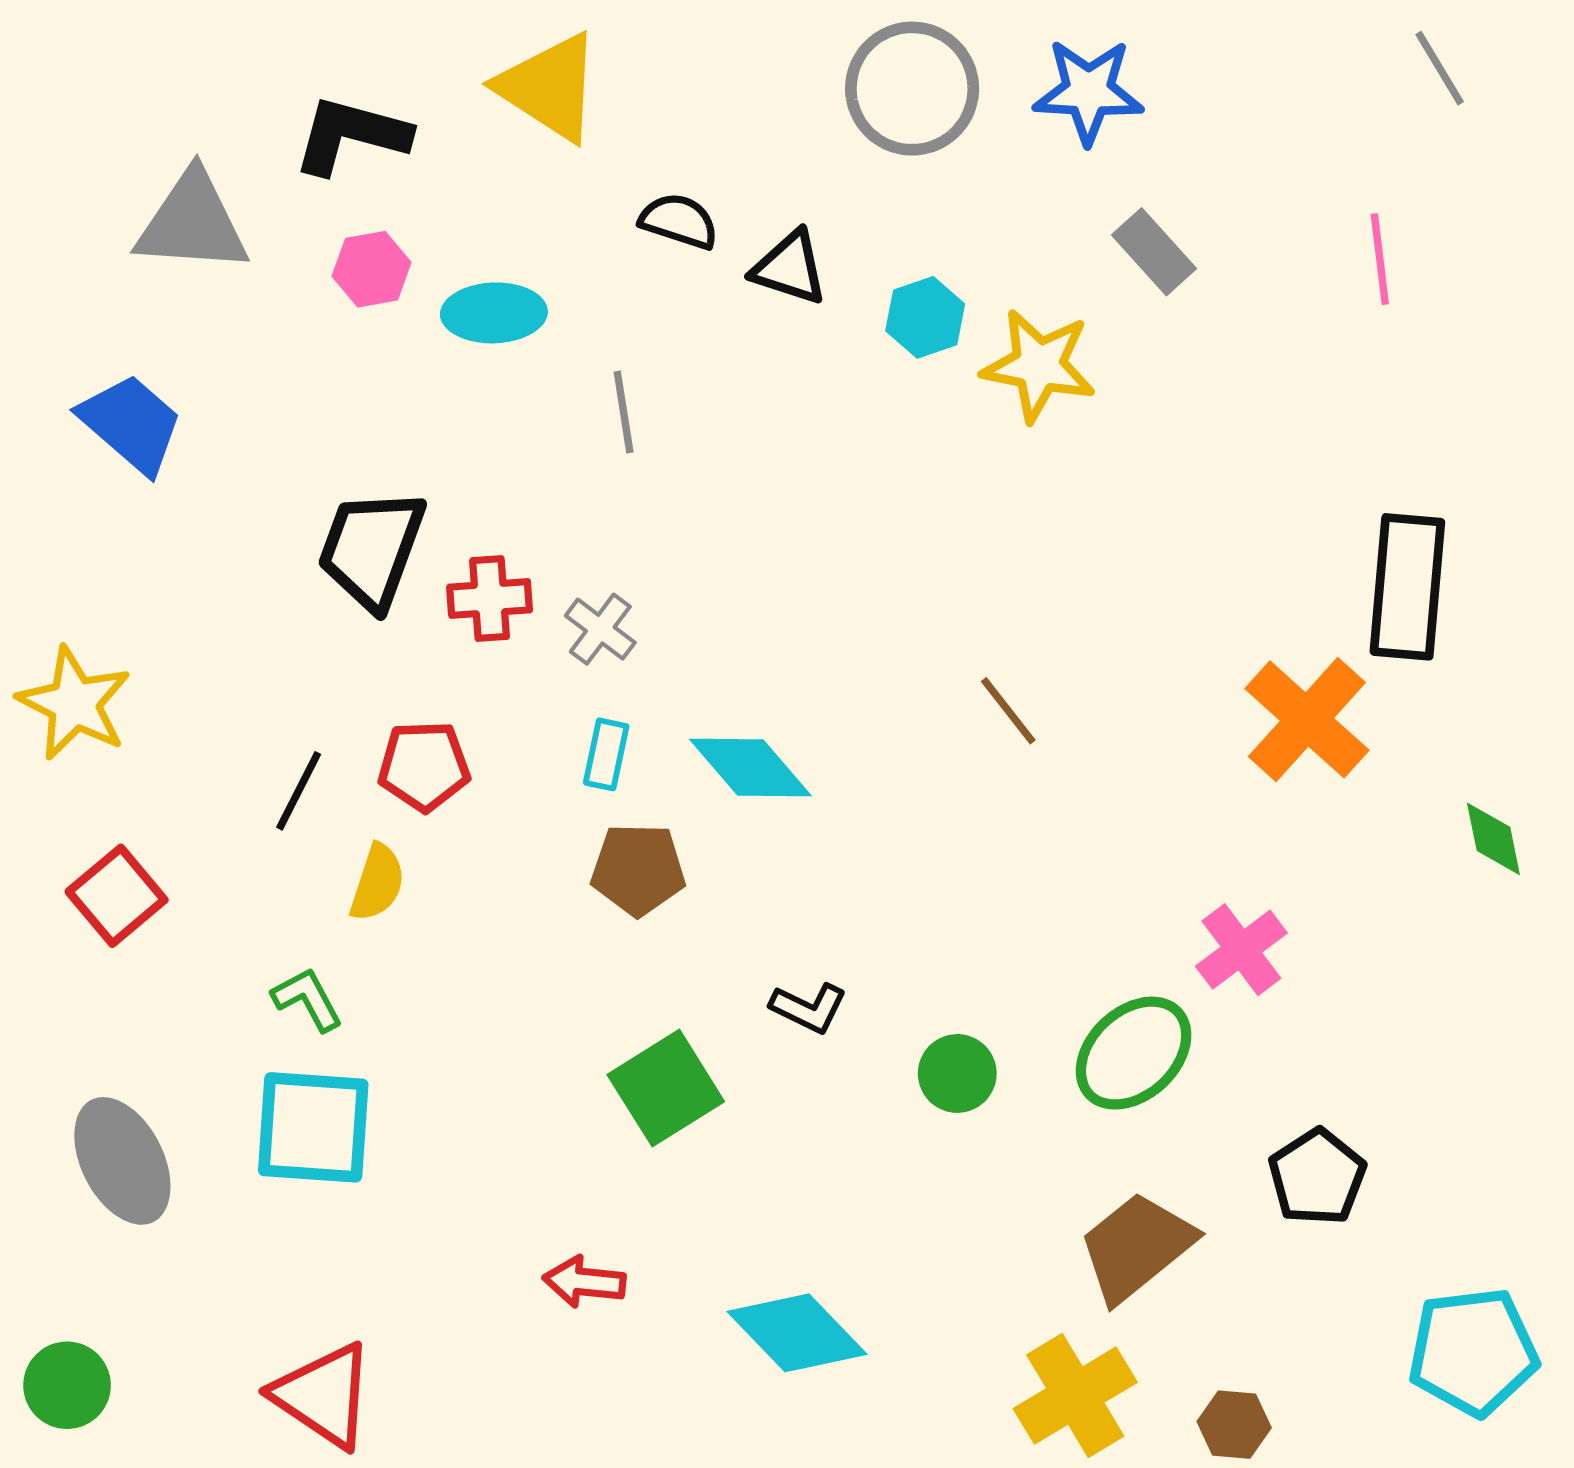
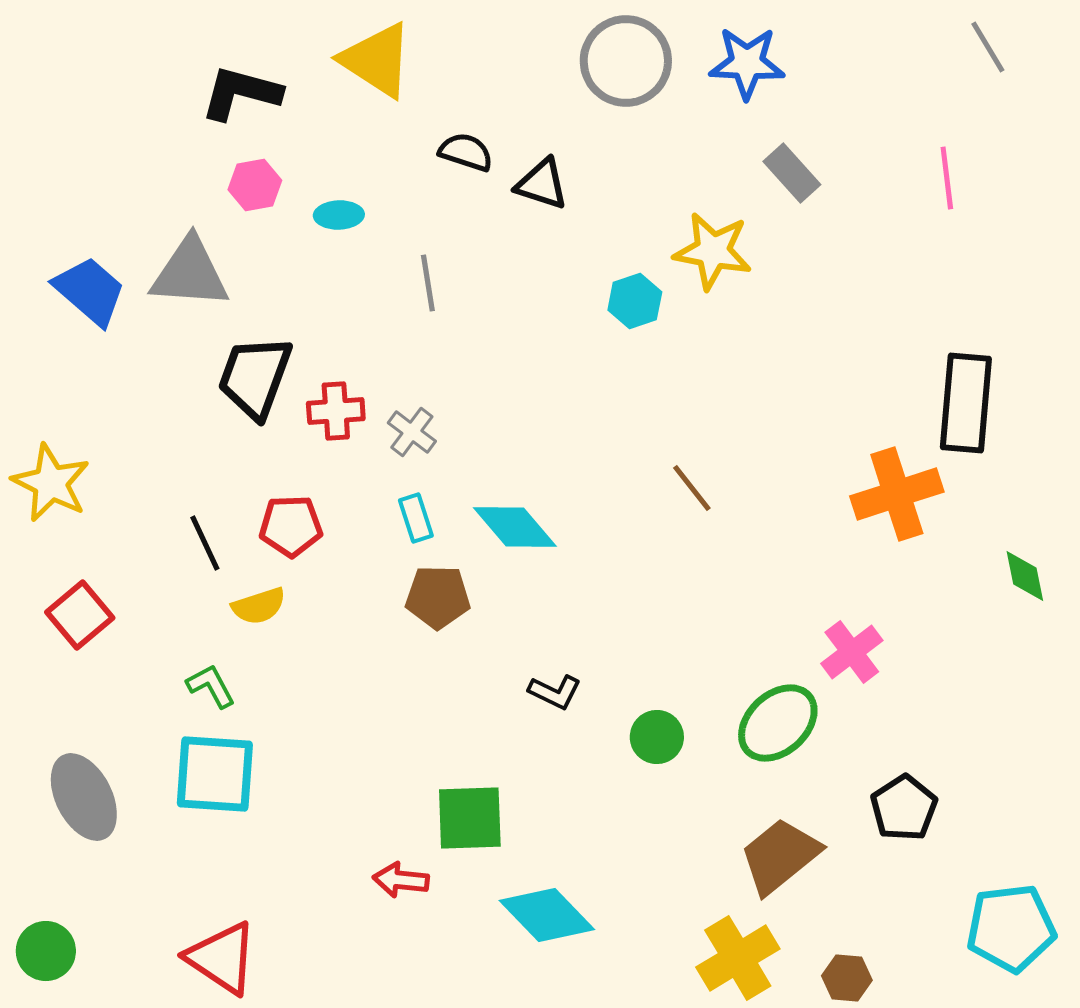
gray triangle: (192, 223) -> (190, 273), moved
cyan ellipse: (494, 313) -> (339, 215), size x0.7
cyan hexagon: (925, 317) -> (635, 301), moved
orange cross: (1307, 719) -> (897, 494), turned 30
cyan rectangle: (606, 754) -> (416, 518), turned -30
black line: (299, 791) -> (205, 543), turned -52
yellow semicircle: (377, 883) -> (259, 606), turned 54
green square: (666, 1088) -> (470, 818), moved, turned 30

